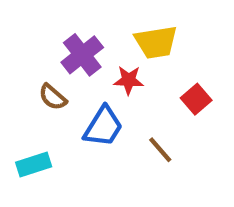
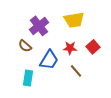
red star: (129, 80) -> (70, 48), moved
cyan rectangle: (34, 165) -> (28, 78), moved, turned -63

